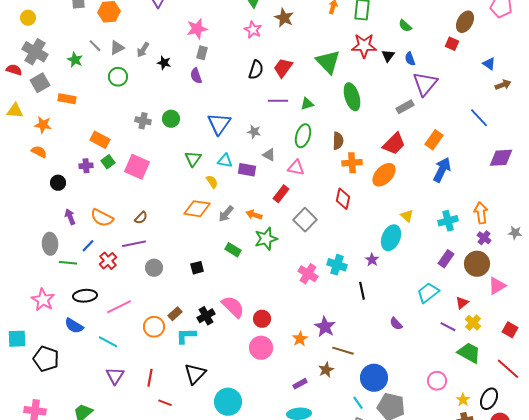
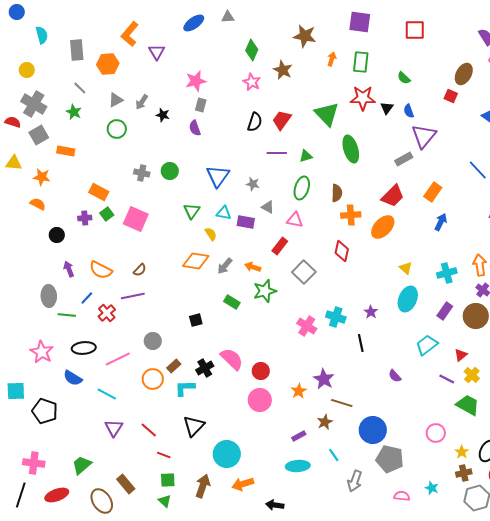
gray line: (95, 46) -> (80, 88), moved
blue arrow: (442, 170) -> (441, 222), size x0.7
cyan ellipse: (391, 238) -> (408, 299), moved
gray circle: (154, 268) -> (153, 341), moved
red line: (150, 378) -> (149, 430), turned -60
cyan line: (358, 403) -> (334, 455), moved

